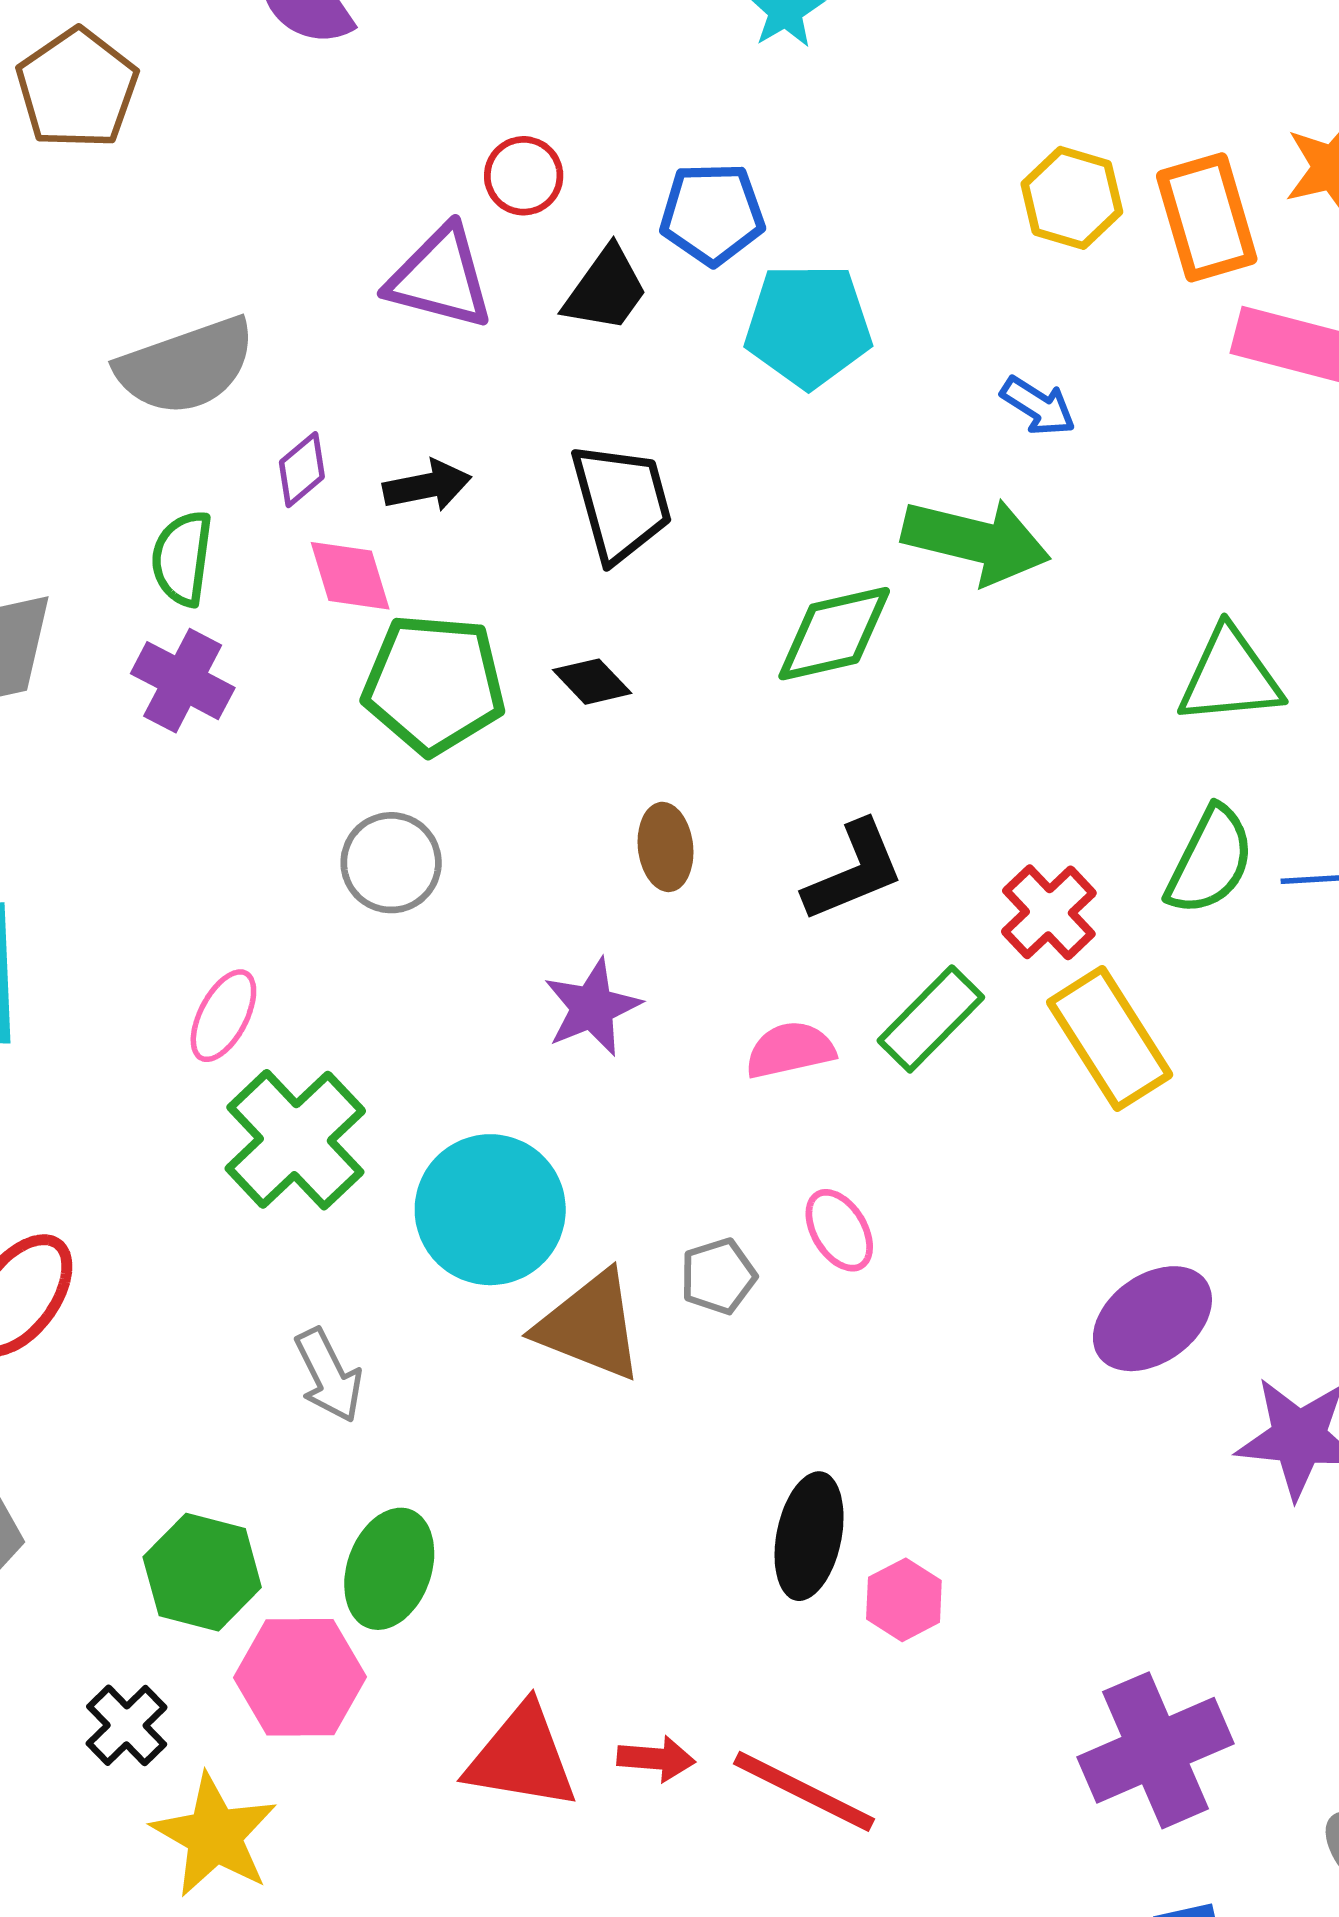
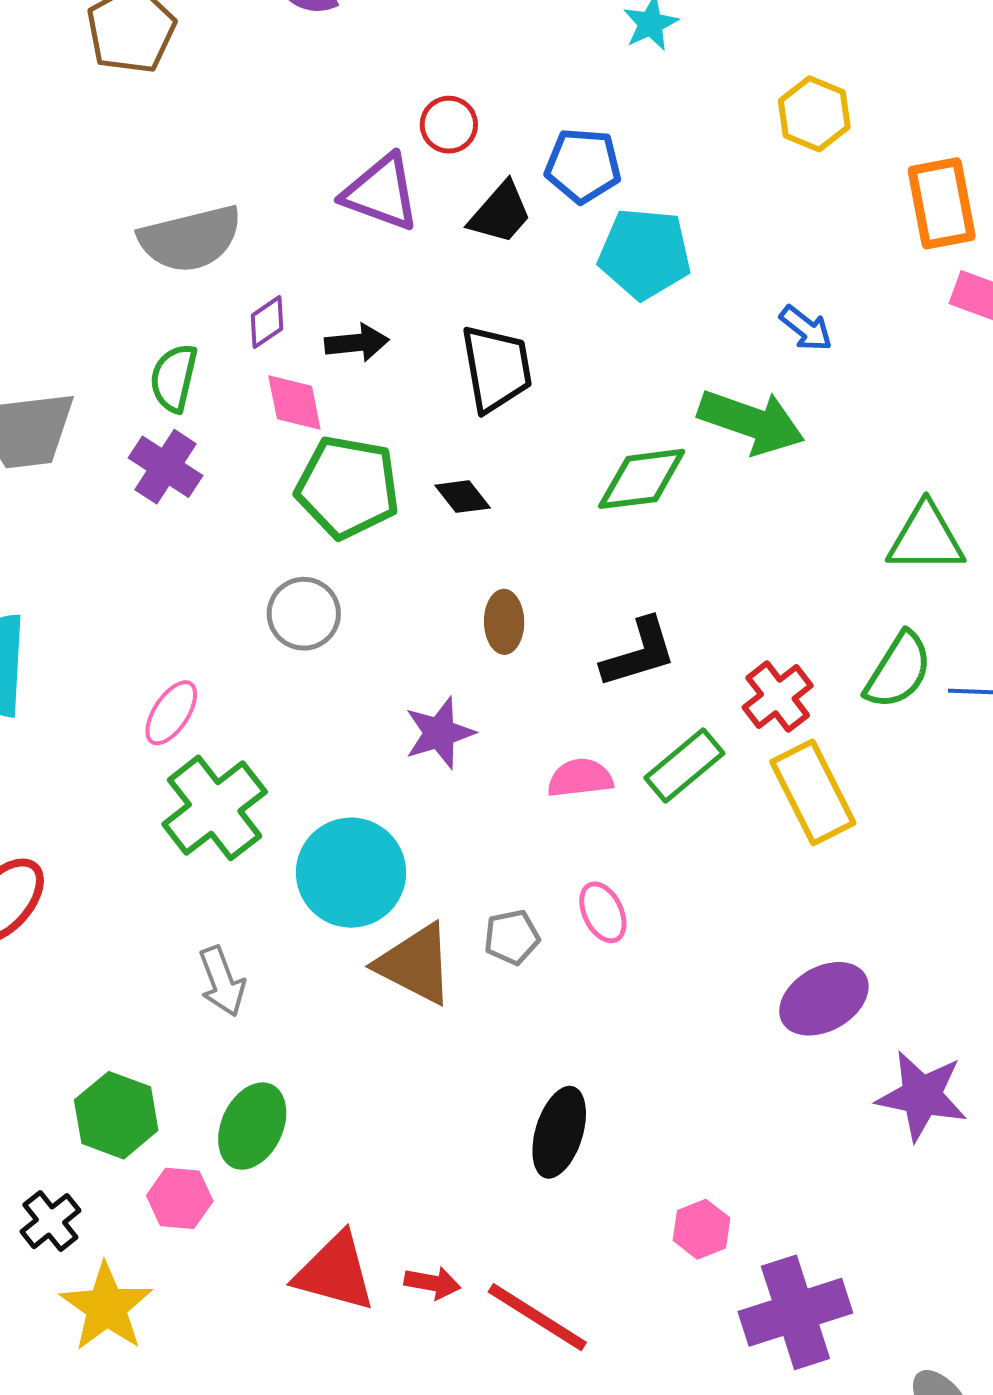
yellow hexagon: (1072, 198) -> (814, 114), moved
pink hexagon: (904, 1600) -> (701, 1229), moved
pink hexagon: (300, 1677) -> (180, 1198), size x0.7

